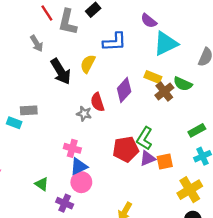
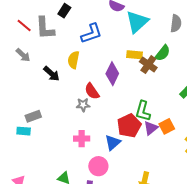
black arrow: (61, 71) -> (51, 74), size x0.7
green semicircle: (183, 84) -> (163, 53), turned -60
blue triangle: (79, 167) -> (113, 143), moved

